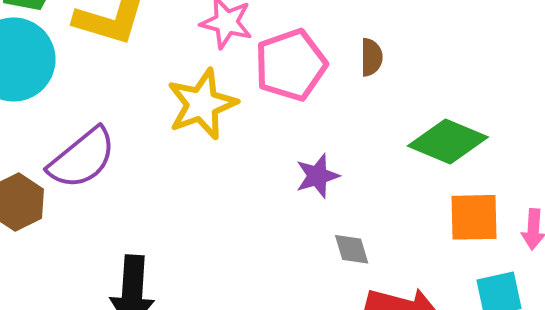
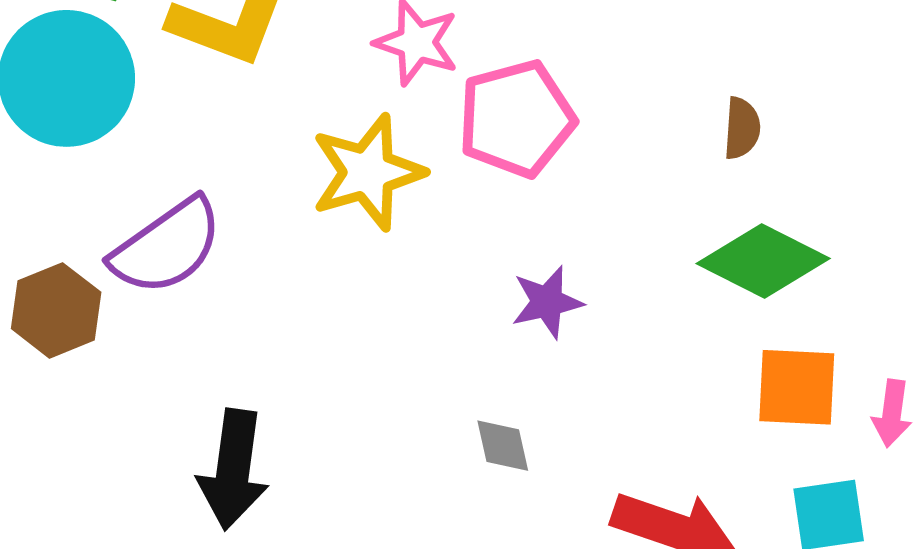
brown semicircle: (371, 57) -> (742, 128), moved
gray diamond: (352, 249) -> (503, 446), moved

